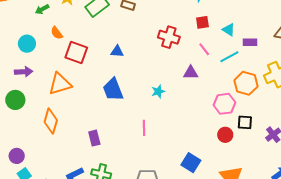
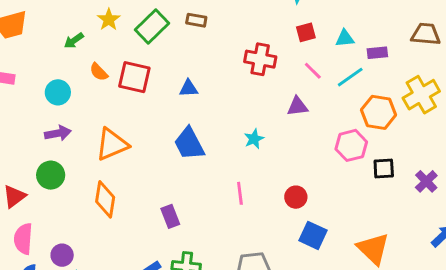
cyan triangle: (229, 30) -> (345, 38), turned -32
red square: (76, 52) -> (134, 77), moved
red circle: (225, 135) -> (296, 197), moved

